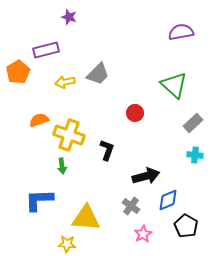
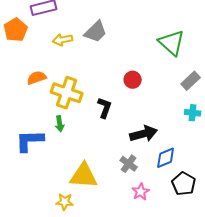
red circle: (135, 113) -> (133, 80), moved
blue L-shape: (39, 200) -> (30, 141), moved

